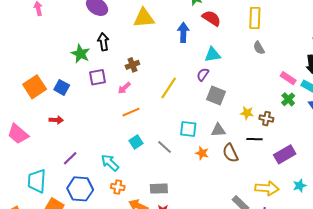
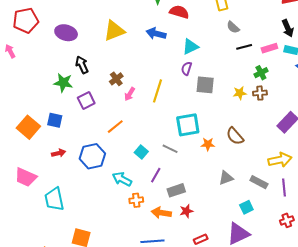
blue arrow: (183, 32) -> (156, 34), turned -60
pink rectangle: (288, 78) -> (269, 48), turned -35
pink arrow: (124, 88) -> (130, 94), moved
green cross: (288, 99) -> (261, 73), moved, turned 32
orange line: (131, 112) -> (115, 127), moved
cyan square: (188, 129) -> (188, 125), size x1.4
gray triangle: (218, 130) -> (226, 178), moved
black line: (254, 139) -> (244, 47), moved
purple line: (70, 158) -> (156, 175), moved
cyan trapezoid: (37, 181) -> (54, 199), moved
blue hexagon: (80, 189) -> (92, 156), moved

